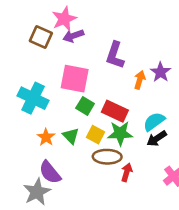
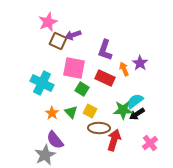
pink star: (64, 19) -> (48, 22), moved
brown square: (41, 37) -> (58, 41), moved
orange arrow: (140, 80) -> (124, 69), turned -40
red rectangle: (115, 111) -> (105, 78), moved
green star: (120, 133) -> (123, 110), moved
red arrow: (127, 172) -> (114, 140), size x1.5

